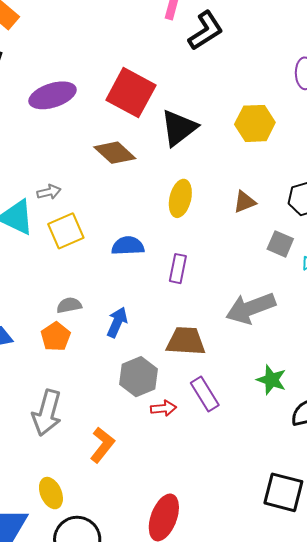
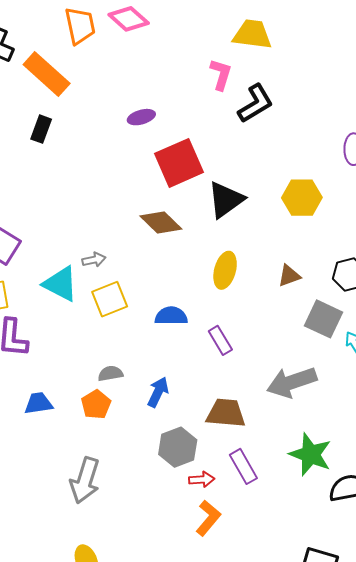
red square: (131, 93) -> (179, 163), turned 36
purple ellipse: (52, 95) -> (141, 117), moved, size x0.6
gray square: (280, 244) -> (323, 319), size x1.4
purple rectangle: (178, 269) -> (220, 340), turned -44
green star: (271, 380) -> (310, 454), size x1.4
orange L-shape: (102, 445) -> (208, 518), moved

